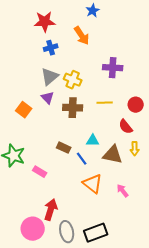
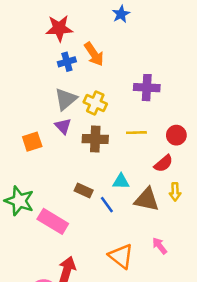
orange arrow: (82, 36) -> (94, 54), moved
orange square: (24, 110) -> (32, 142), turned 35
red semicircle: (126, 127) -> (163, 163), turned -91
pink rectangle: (40, 172) -> (53, 221), size x1.6
orange triangle: (93, 184) -> (121, 256), moved

